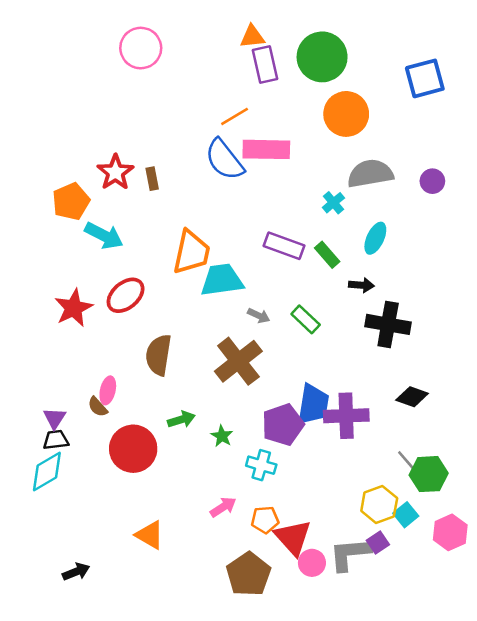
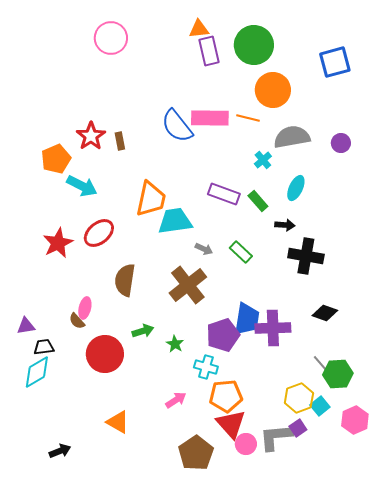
orange line: (235, 116) -> (248, 118), moved, turned 45
purple triangle: (55, 418) -> (26, 326), moved, turned 48
orange pentagon: (265, 520) -> (226, 396), moved, size x1.5

